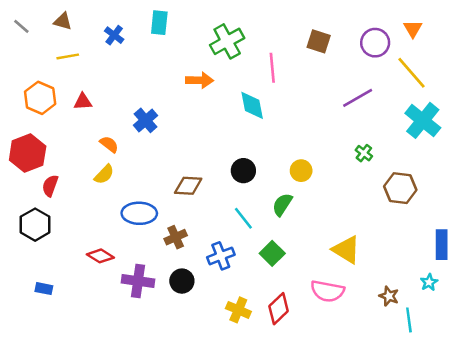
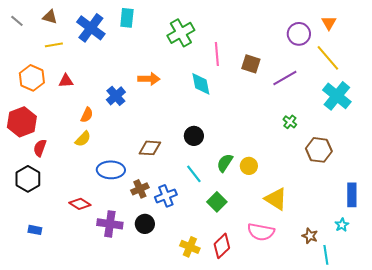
blue cross: (114, 35) -> (91, 28), size x1.8
brown square: (319, 41) -> (251, 64), moved
orange arrow: (199, 80) -> (149, 79), moved
orange semicircle: (109, 144) -> (87, 115), turned 77
yellow circle: (301, 171) -> (249, 166), moved
blue cross: (221, 256) -> (166, 196), moved

